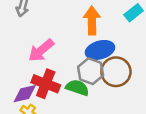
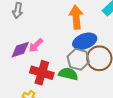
pink arrow: (41, 50) -> (36, 45), size x0.7
purple diamond: (25, 94) -> (20, 50), moved

